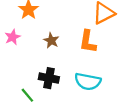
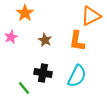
cyan semicircle: (88, 81) -> (77, 76), turned -75

